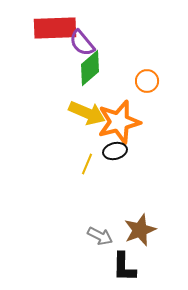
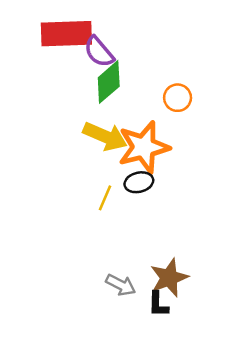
black L-shape: (124, 267) -> (158, 304), moved, size x0.7

